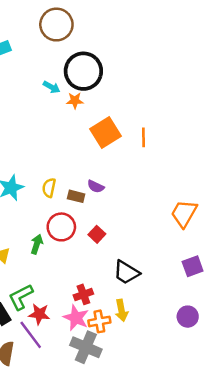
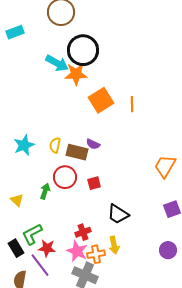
cyan arrow: (52, 87) -> (57, 63), size x1.6
orange star: (75, 101) -> (76, 74), size x1.6
brown rectangle: (76, 196) -> (77, 152), size x1.5
red square: (97, 234) -> (94, 183), turned 32

